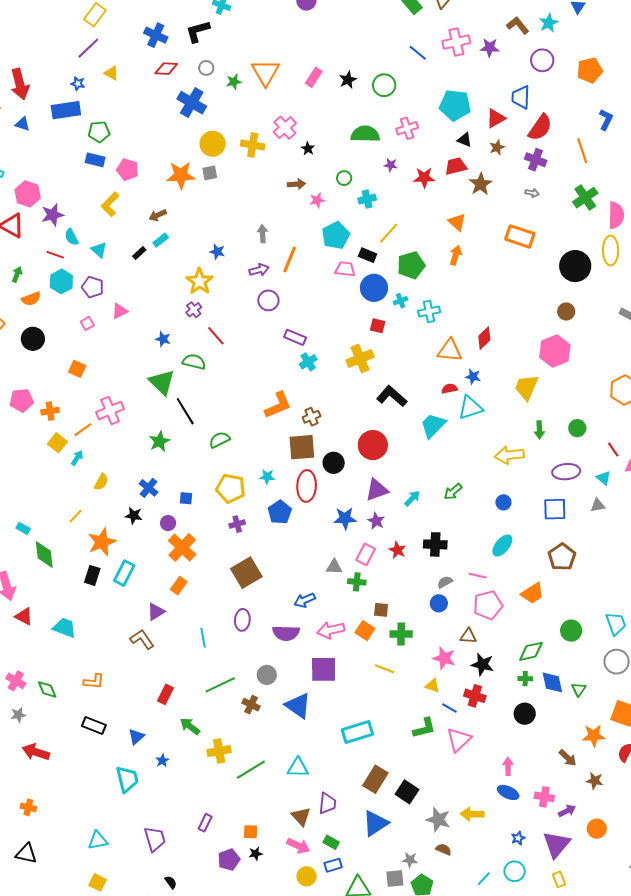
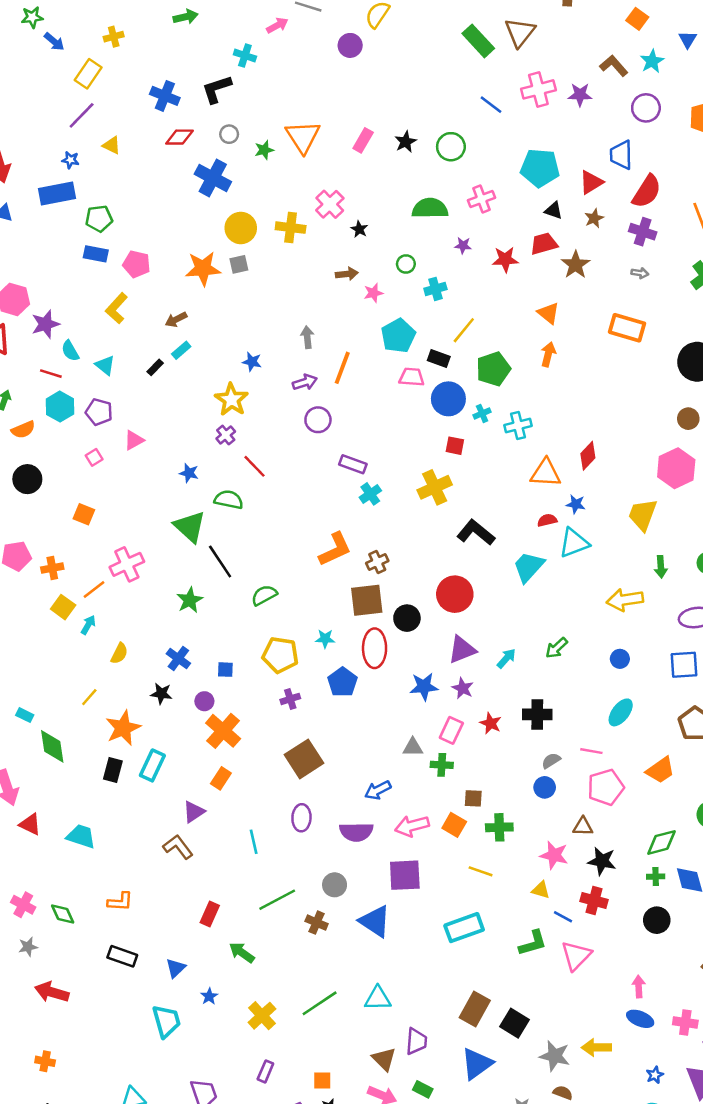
cyan rectangle: (357, 732) -> (464, 928), moved
yellow cross: (219, 751) -> (262, 1016), moved, turned -30

